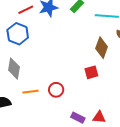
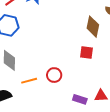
red square: (91, 72) -> (86, 52), turned 32

